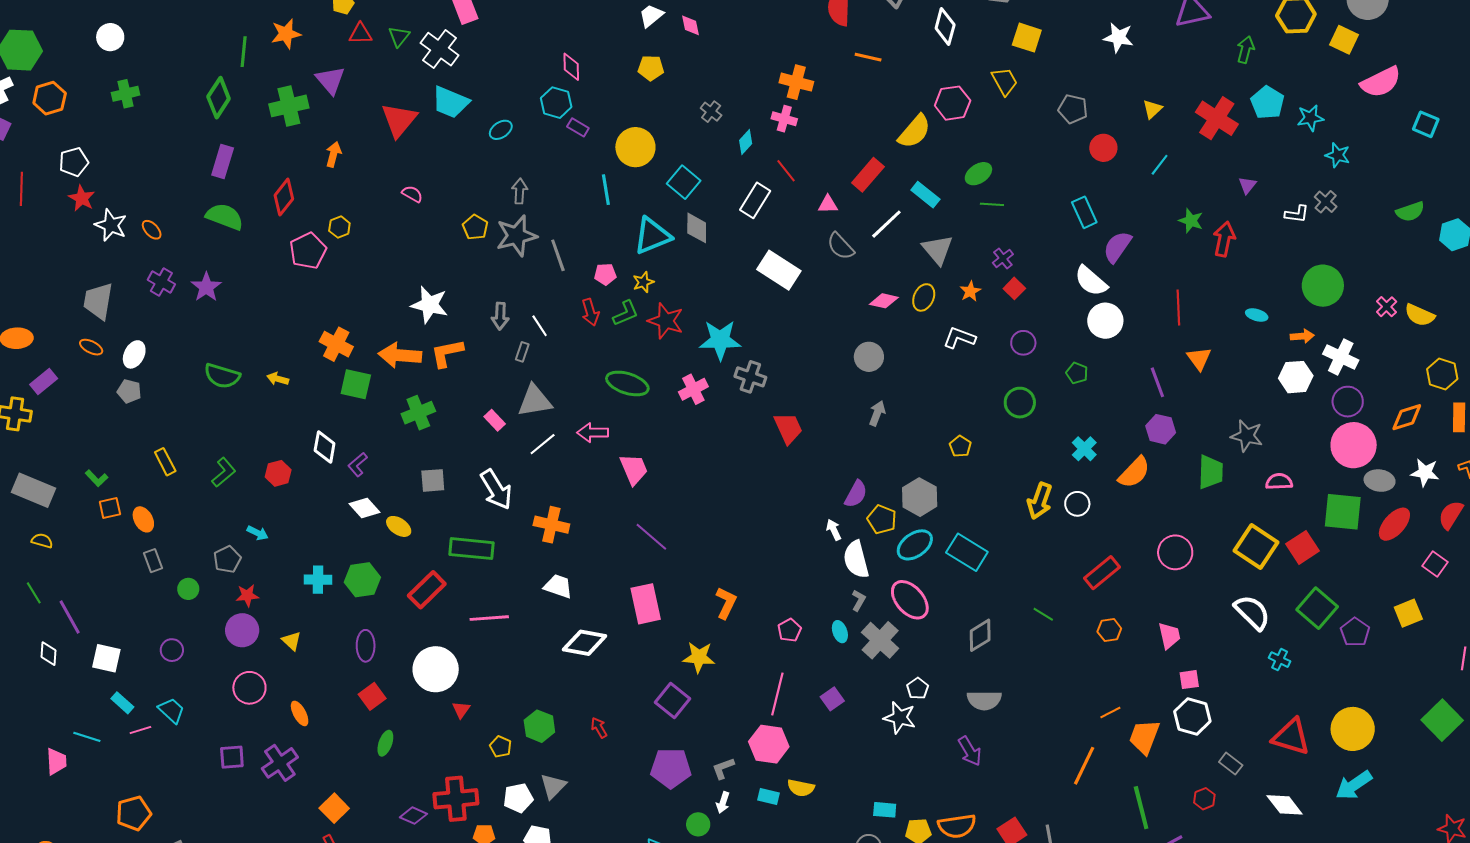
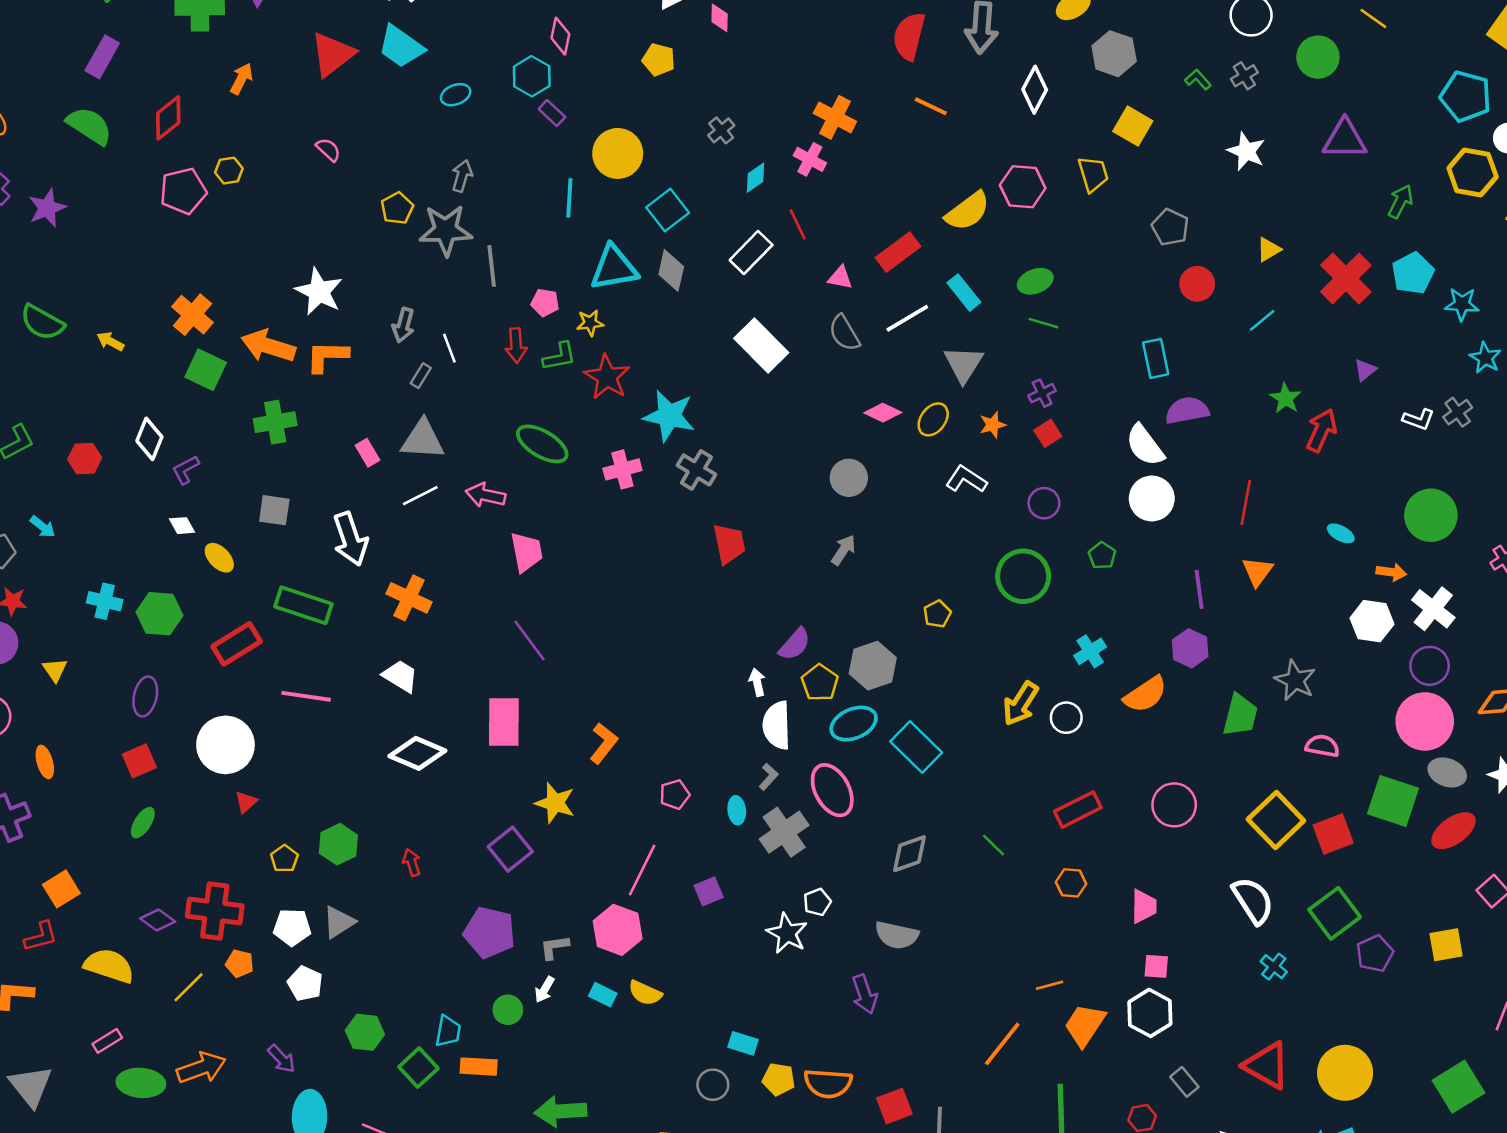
purple semicircle: (1117, 247) -> (1187, 410), turned 32
green circle: (1020, 403) -> (1023, 576), size x1.4
white diamond: (364, 508) -> (182, 526), size x0.7

